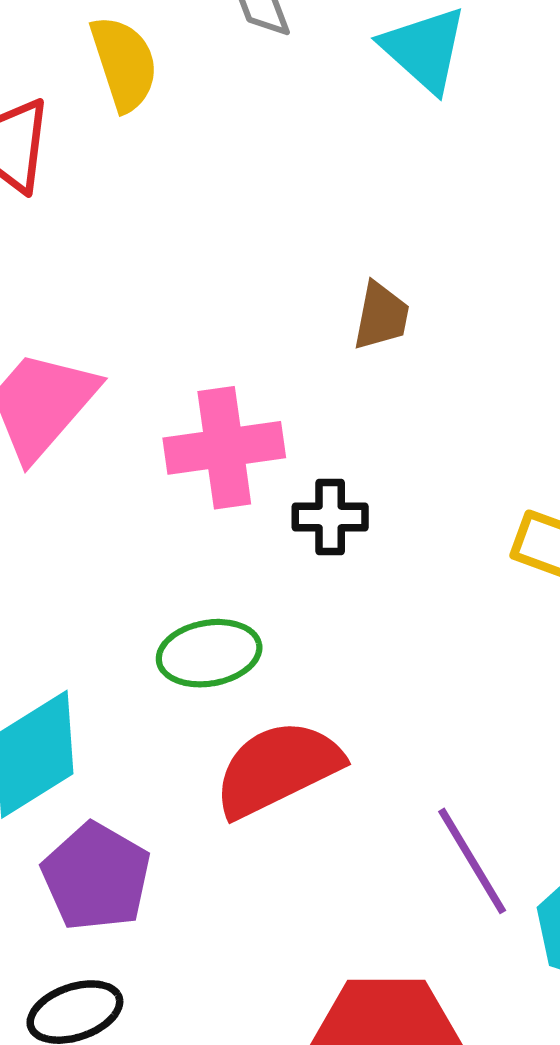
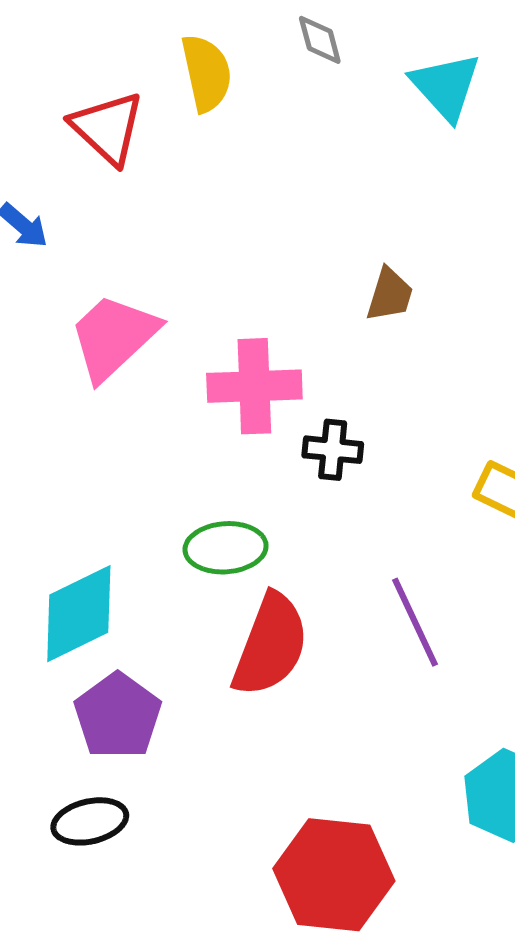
red semicircle: (278, 769) -> (270, 645), turned 131
purple line: (472, 861) -> (415, 622), moved

